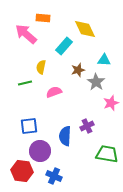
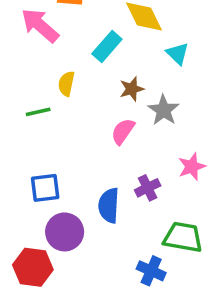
cyan triangle: (104, 60) -> (178, 54), moved, turned 40
pink semicircle: (54, 92) -> (123, 131), moved, turned -35
pink star: (111, 103) -> (192, 167), moved
blue cross: (54, 176) -> (151, 271), moved

